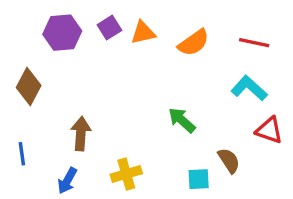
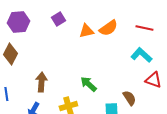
purple hexagon: (62, 33) -> (18, 22), moved
orange triangle: (143, 33) -> (86, 31), moved
green arrow: (182, 120) -> (88, 84), moved

